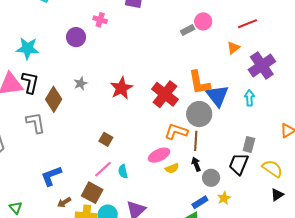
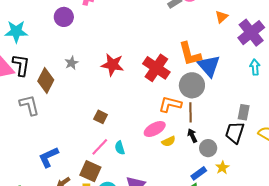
red star: (121, 88) -> (113, 65), turned -30
cyan arrow: (249, 98) -> (255, 67), moved

